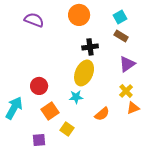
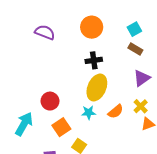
black cross: (90, 47) -> (94, 60), moved
orange semicircle: (102, 114) -> (116, 111), moved

